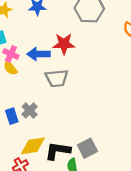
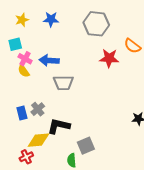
red star: (64, 44) -> (109, 58), moved
black L-shape: (58, 151) -> (59, 126), moved

